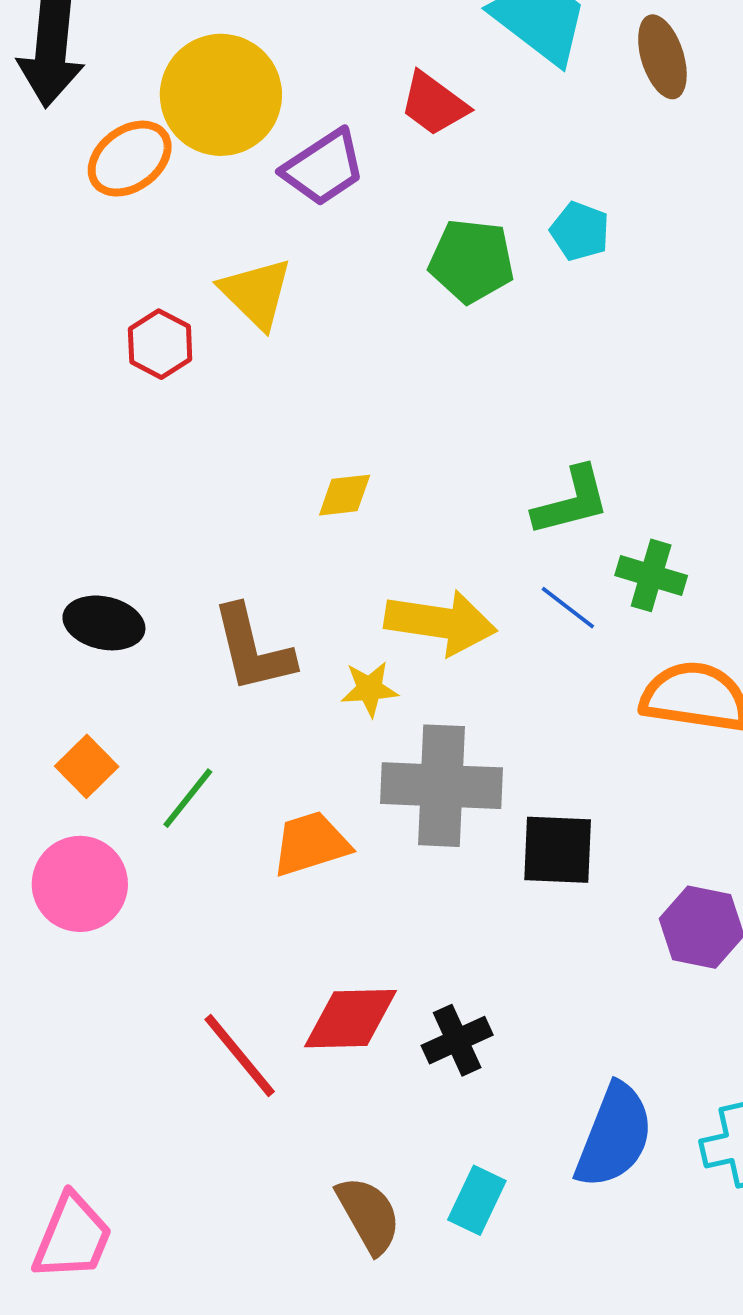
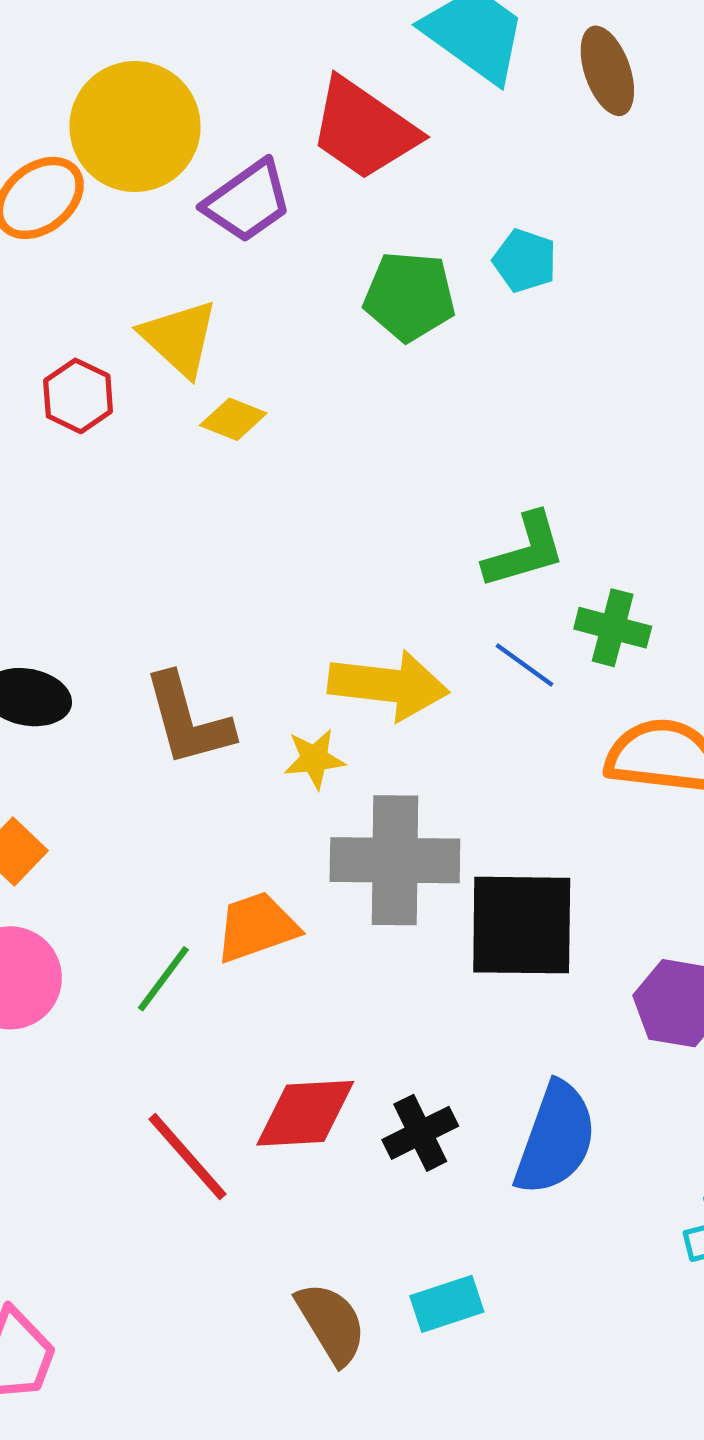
red trapezoid: (434, 104) -> (364, 129), size x1.5
yellow diamond: (345, 495) -> (233, 419), moved, turned 30
green line: (188, 798) -> (163, 979), moved
black square: (558, 850) -> (522, 925), size x1.4
blue semicircle: (614, 1136) -> (556, 1139), moved
cyan rectangle: (477, 1200) -> (447, 1304), turned 48

